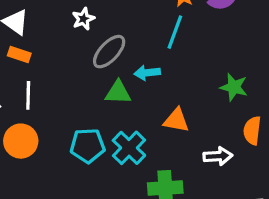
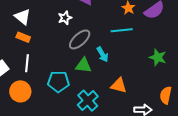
cyan line: (175, 32) -> (122, 30), turned 60
cyan arrow: (147, 73) -> (102, 54), turned -119
green star: (234, 87) -> (158, 57), moved
cyan pentagon: (88, 146) -> (58, 82), moved

